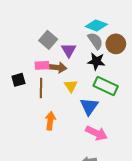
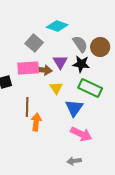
cyan diamond: (96, 25) -> (57, 26), moved
purple triangle: (69, 50) -> (60, 62), moved
pink rectangle: (42, 65) -> (28, 68), size x1.5
brown line: (41, 88) -> (27, 107), moved

